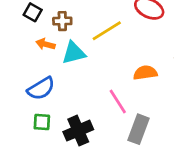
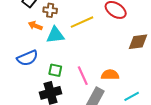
orange semicircle: (145, 73) -> (110, 75), moved
green square: (42, 122) -> (55, 70), moved

